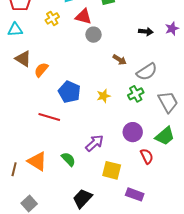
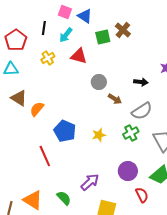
black arrow: (146, 32) -> (141, 82), moved
gray circle: (93, 35) -> (99, 82), moved
red line: (49, 117) -> (45, 156), turned 50

